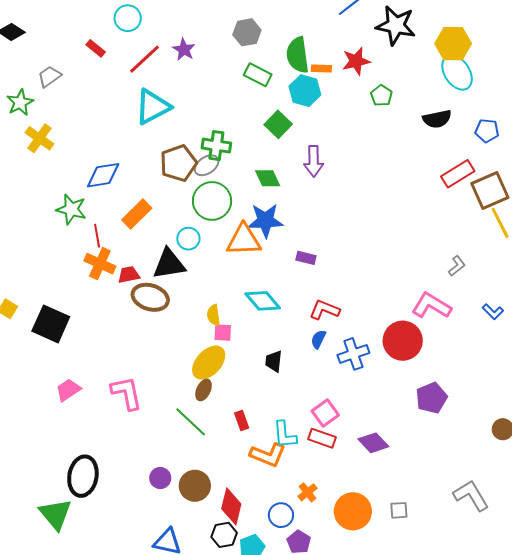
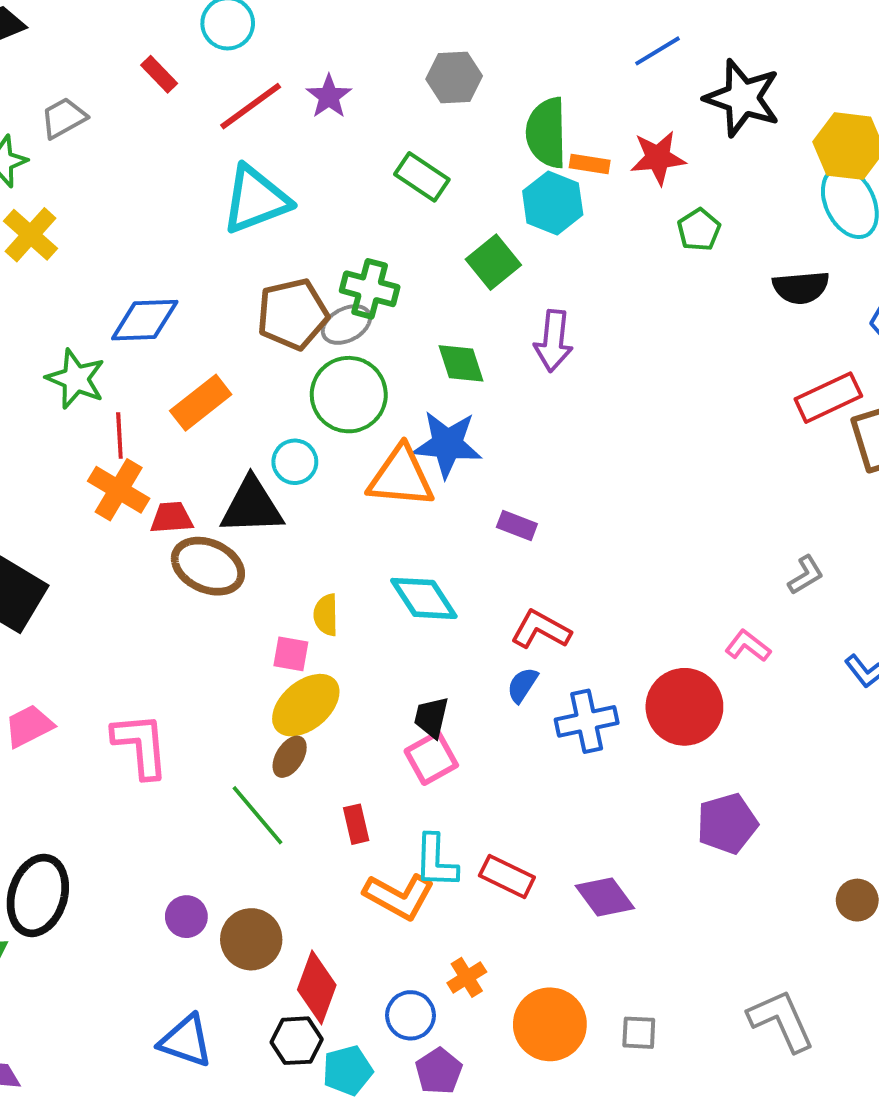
green rectangle: (258, 75) -> (422, 177), moved
pink L-shape: (431, 306) -> (748, 646), size x0.6
pink square: (223, 333) -> (291, 654), moved
pink square: (325, 413) -> (431, 758), moved

